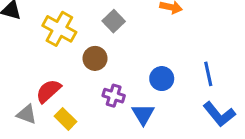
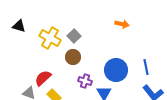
gray square: (114, 21) -> (74, 36), moved
blue circle: (162, 79) -> (116, 70), size x1.5

